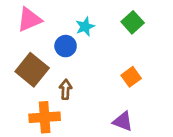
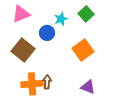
green square: (133, 22) -> (86, 14), moved
orange square: (131, 77) -> (83, 50), moved, size x1.5
brown arrow: (66, 89) -> (47, 82), moved

